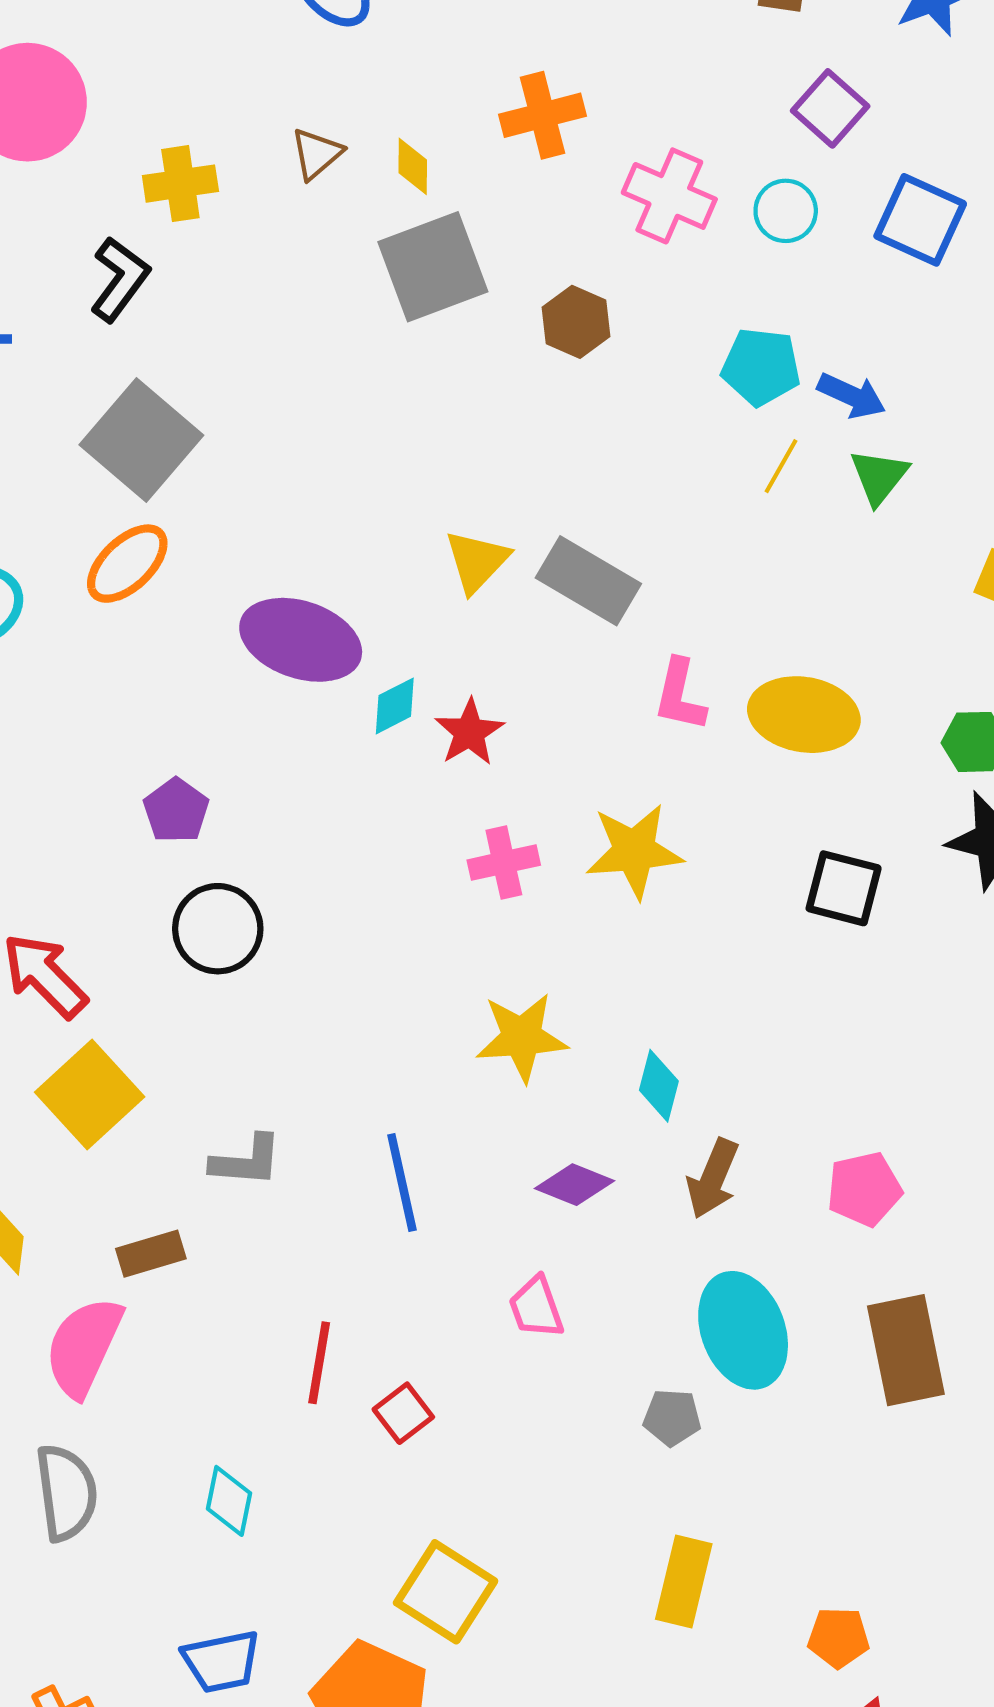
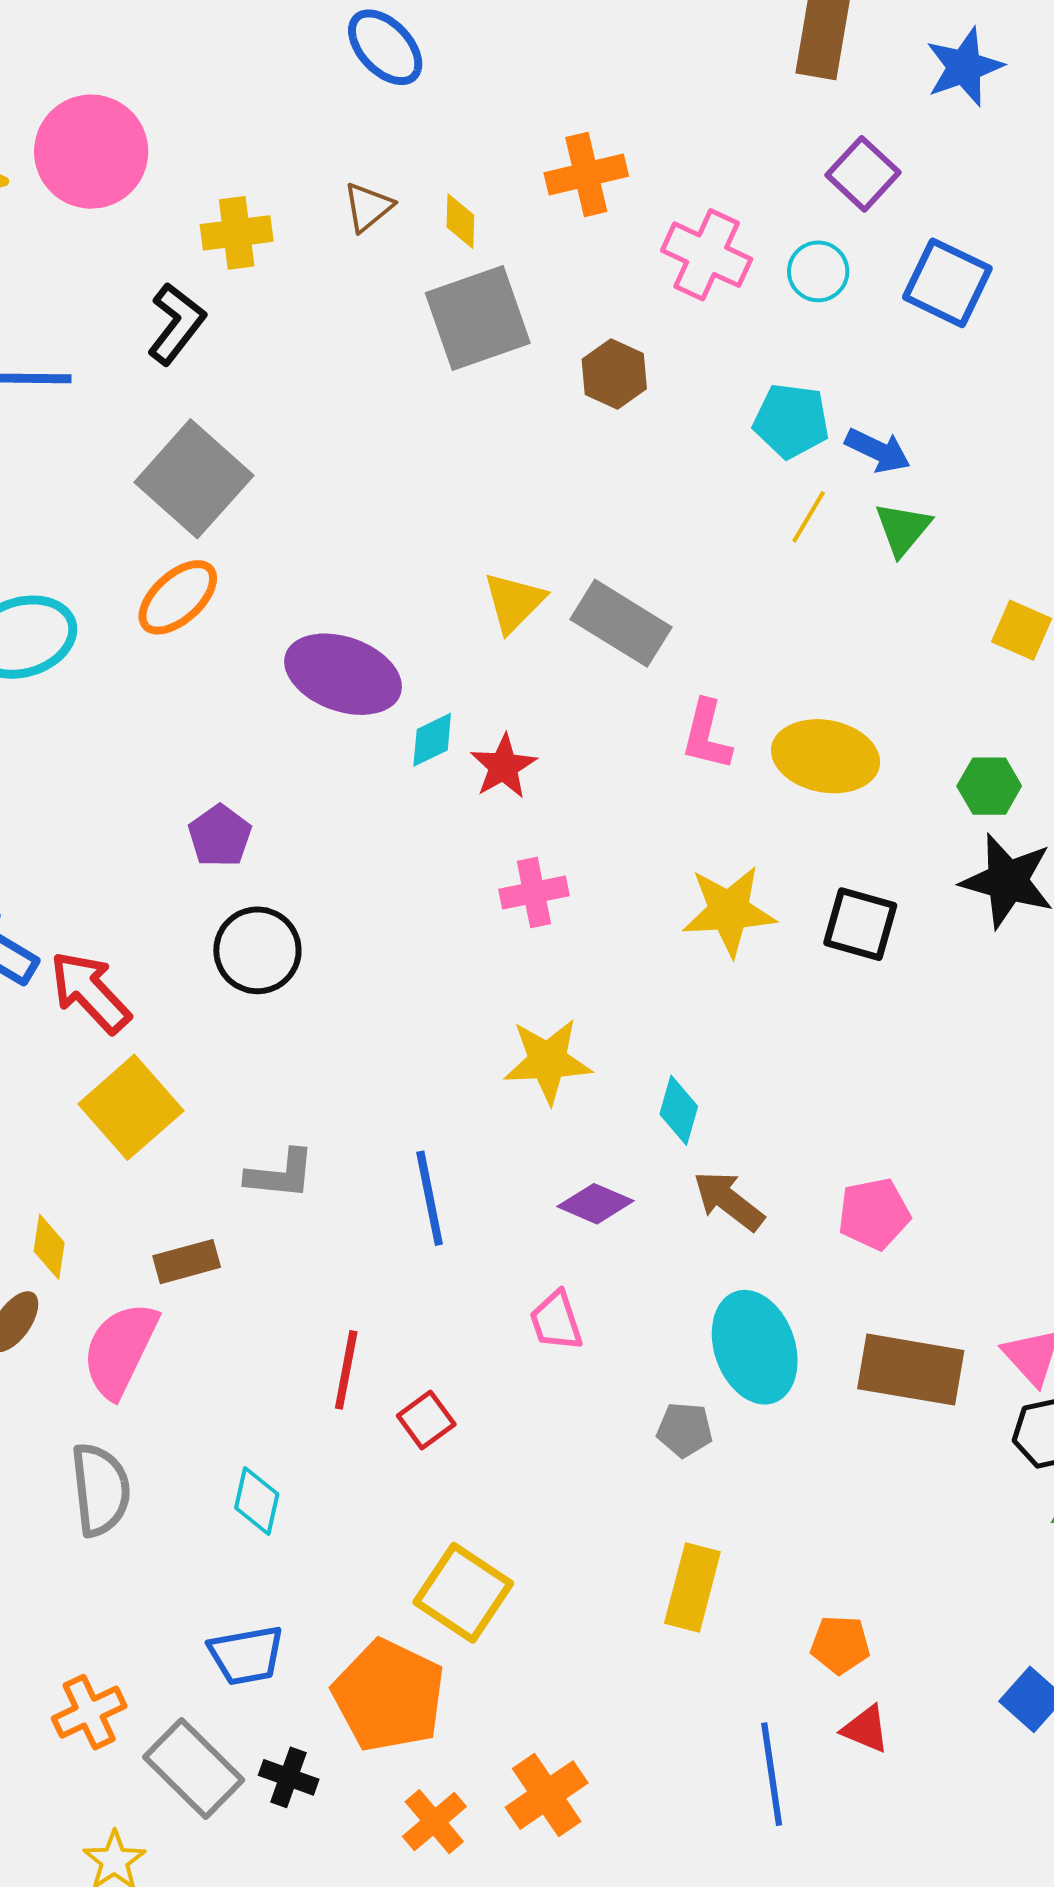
yellow star: (634, 851) -> (729, 911), moved
brown arrow: (713, 1179) -> (729, 1201), turned 104
brown rectangle: (906, 1350) -> (911, 1370), turned -70

